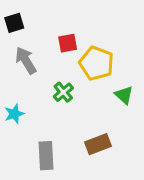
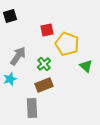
gray arrow: (26, 60) -> (18, 56), moved, turned 66
brown rectangle: (98, 144) -> (44, 85), moved

